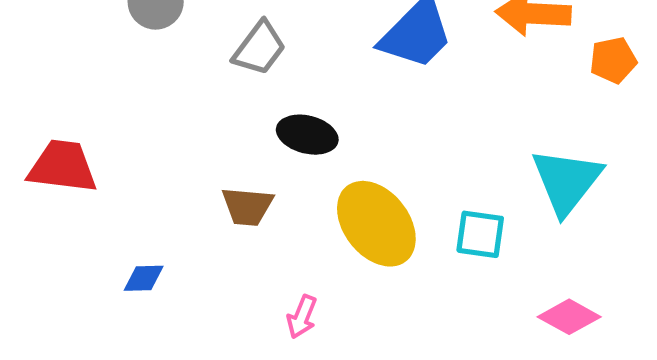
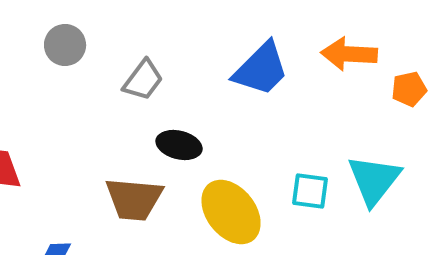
brown trapezoid: (247, 206) -> (134, 199), size x1.5
cyan square: (480, 234) -> (310, 191), moved

